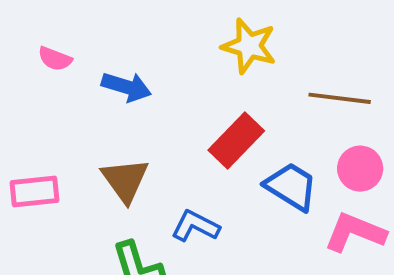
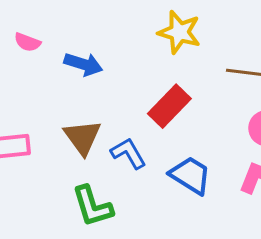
blue trapezoid: (291, 186) -> (190, 175), moved
blue L-shape: (195, 226) -> (128, 153), moved, turned 33

